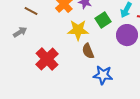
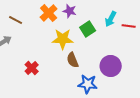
purple circle: (127, 35) -> (111, 66), moved
red cross: (47, 59) -> (32, 68), size x0.6

